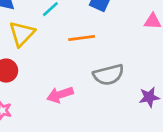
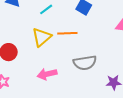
yellow triangle: (22, 34) -> (42, 37), moved

